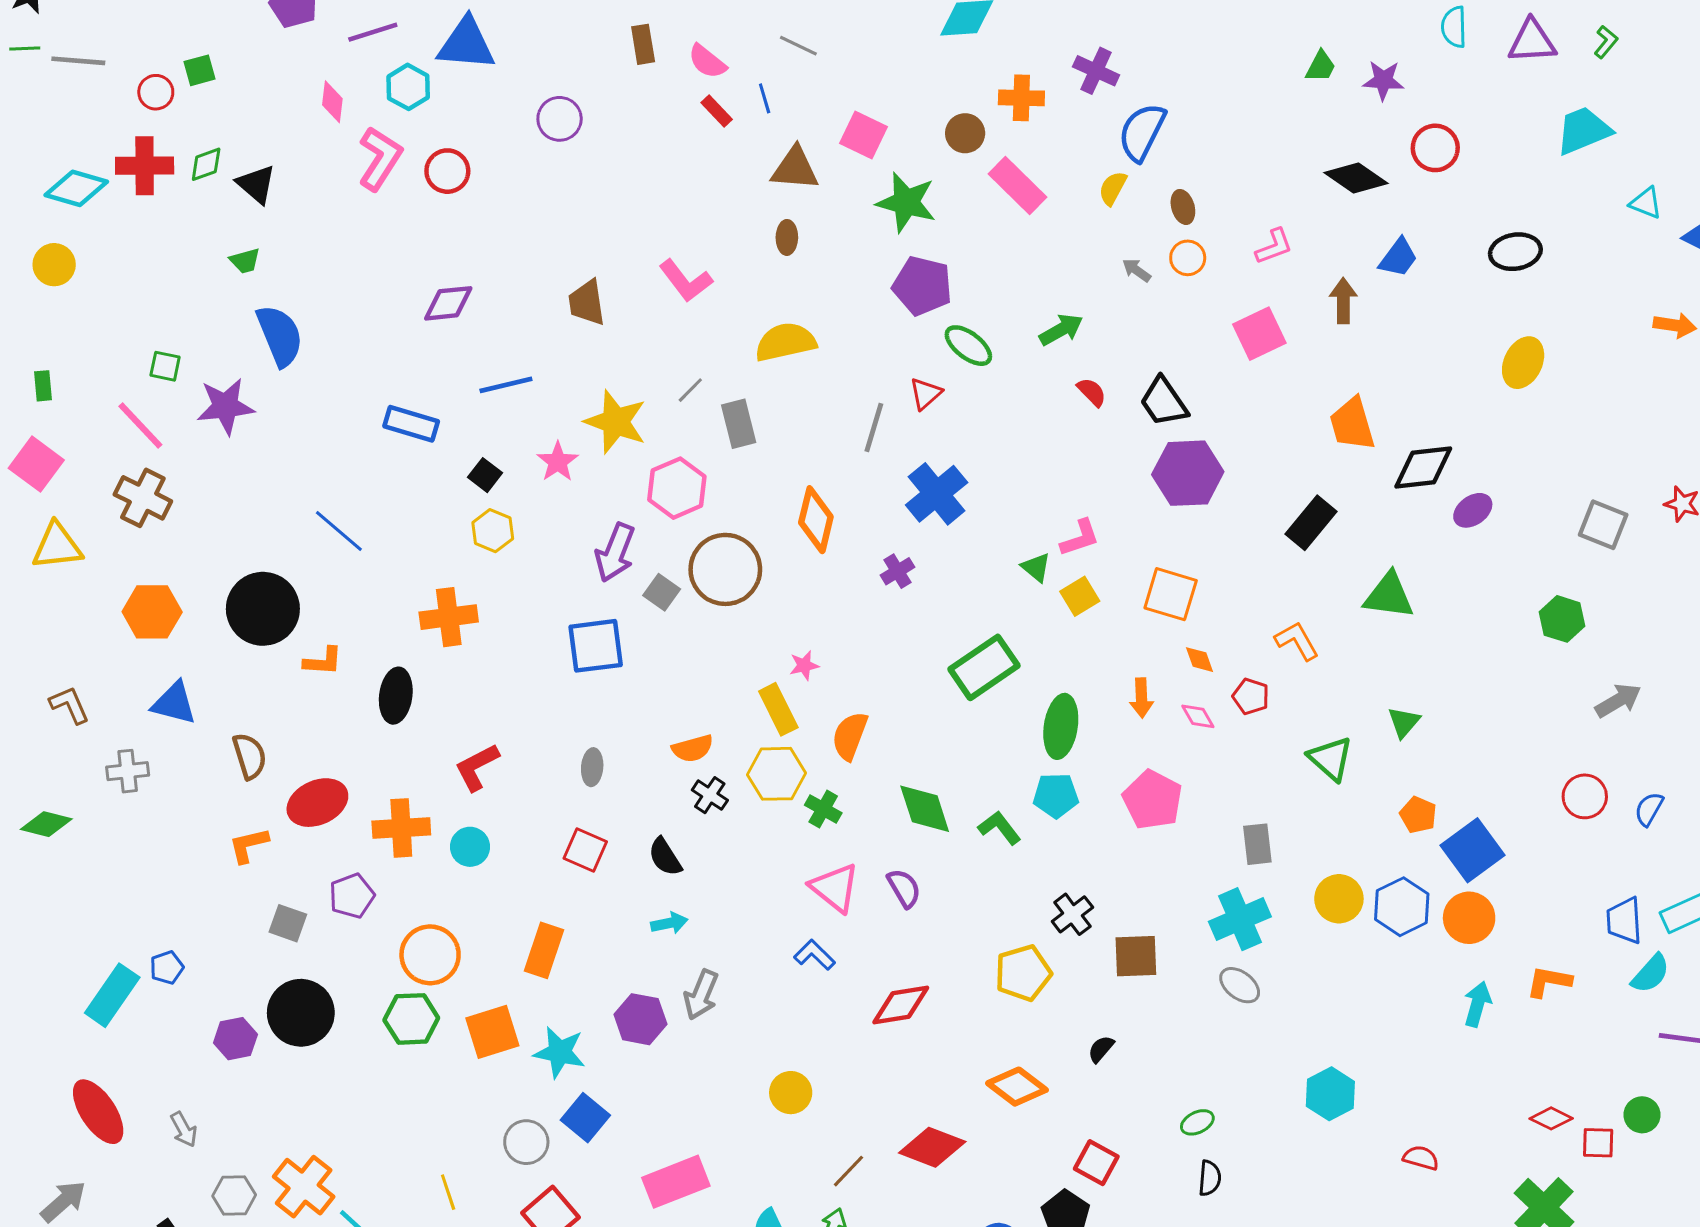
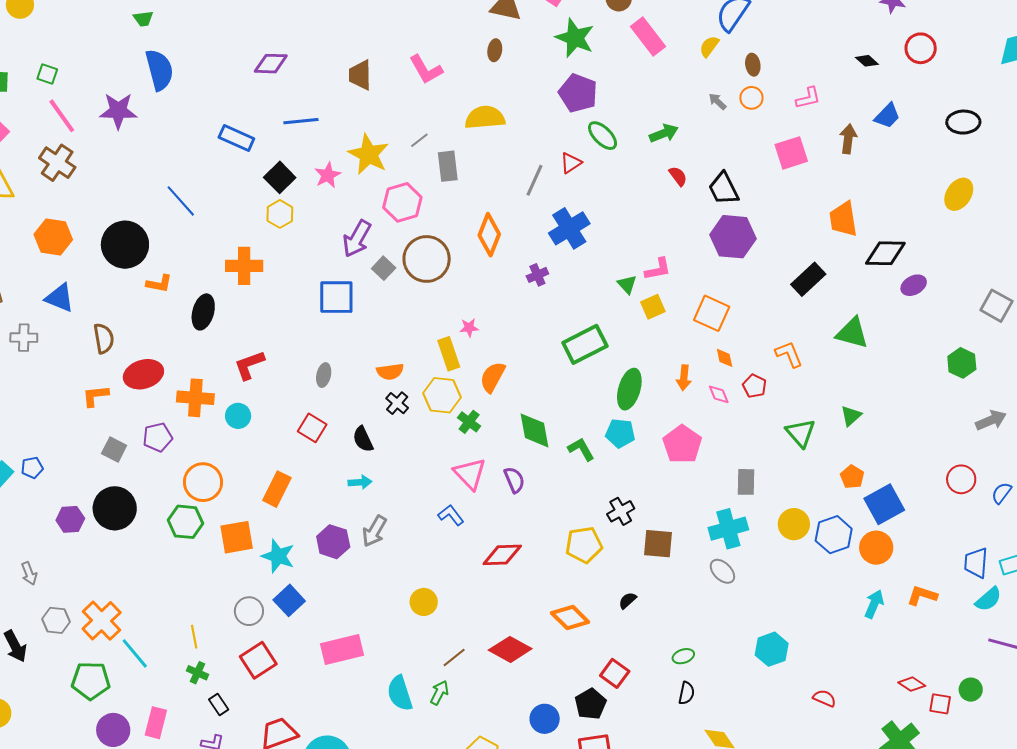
black diamond: (1356, 178) -> (867, 61), size x0.6
green square: (165, 366) -> (47, 74), moved
black square: (485, 475) -> (280, 177), size x1.4

